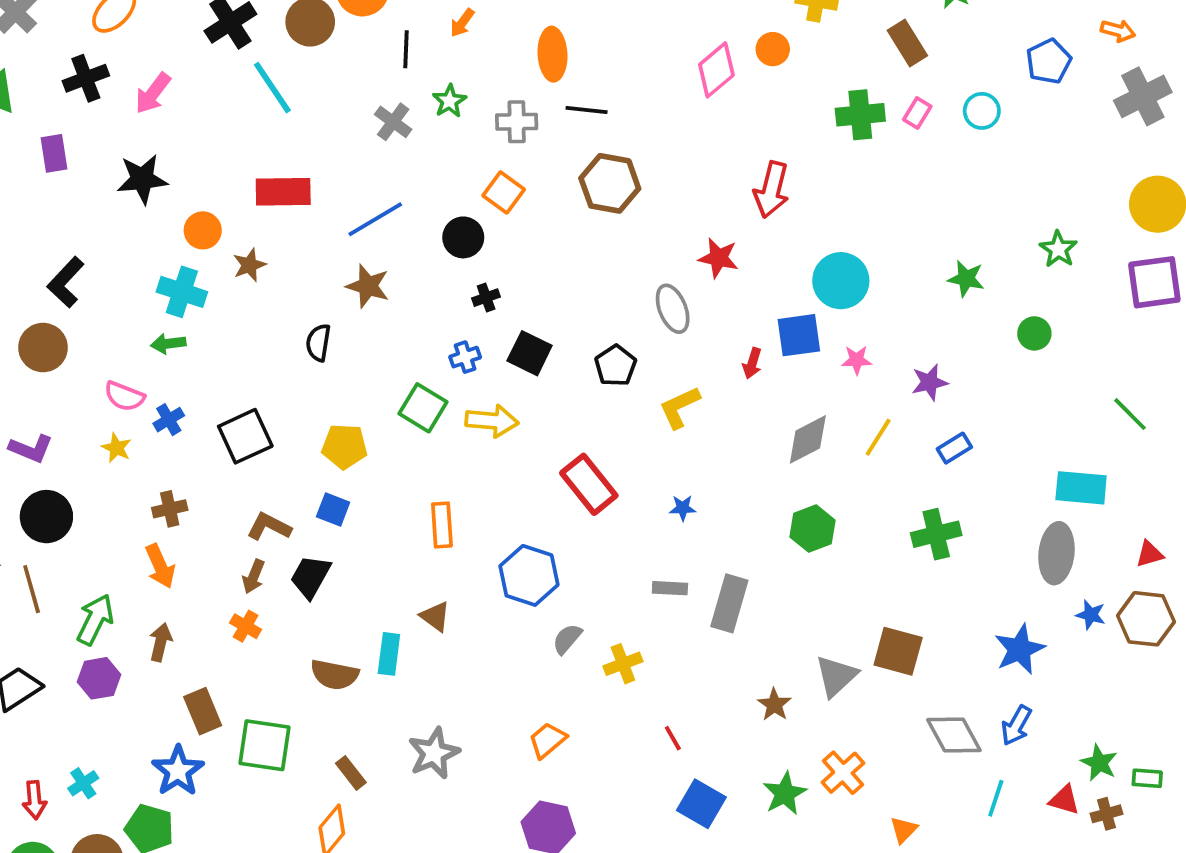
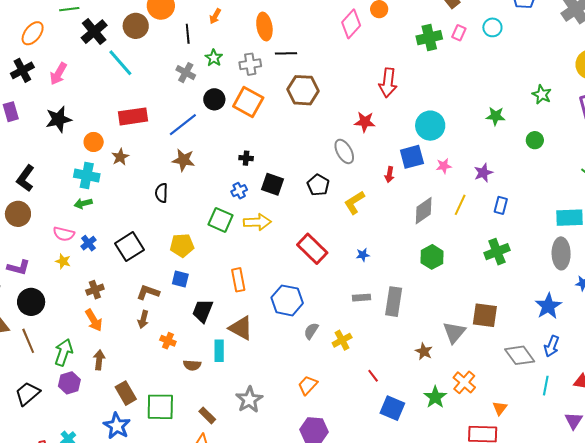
orange square: (504, 192) -> (248, 102), size x1.4
black circle: (463, 237) -> (214, 99), moved
black cross: (486, 298) -> (246, 158), turned 32
blue rectangle: (954, 448) -> (501, 205), turned -36
black trapezoid: (311, 577) -> (203, 311), moved
brown triangle: (435, 616) -> (241, 328), size x1.5
orange cross: (246, 626) -> (168, 341), moved
brown semicircle: (334, 675) -> (192, 365), size x0.7

